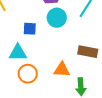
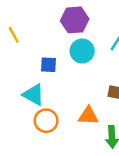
cyan triangle: (18, 53) -> (34, 95), turned 30

